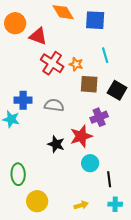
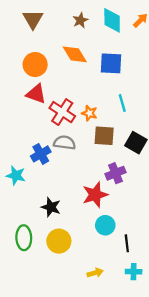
orange circle: (15, 23) -> (35, 65), moved
red triangle: (38, 36) -> (36, 94), moved
blue cross: (23, 100) -> (41, 154), moved, turned -30
gray semicircle: (54, 105) -> (65, 143), moved
black star: (56, 144) -> (51, 207), moved
yellow circle: (37, 201) -> (59, 241), moved

